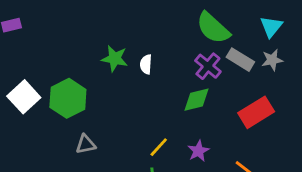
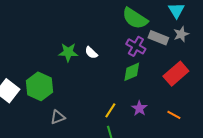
white semicircle: (146, 64) -> (91, 53), turned -40

